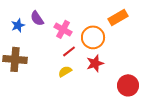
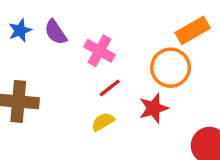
blue star: (18, 25) -> (20, 30), moved
orange circle: (93, 37) -> (171, 68), moved

